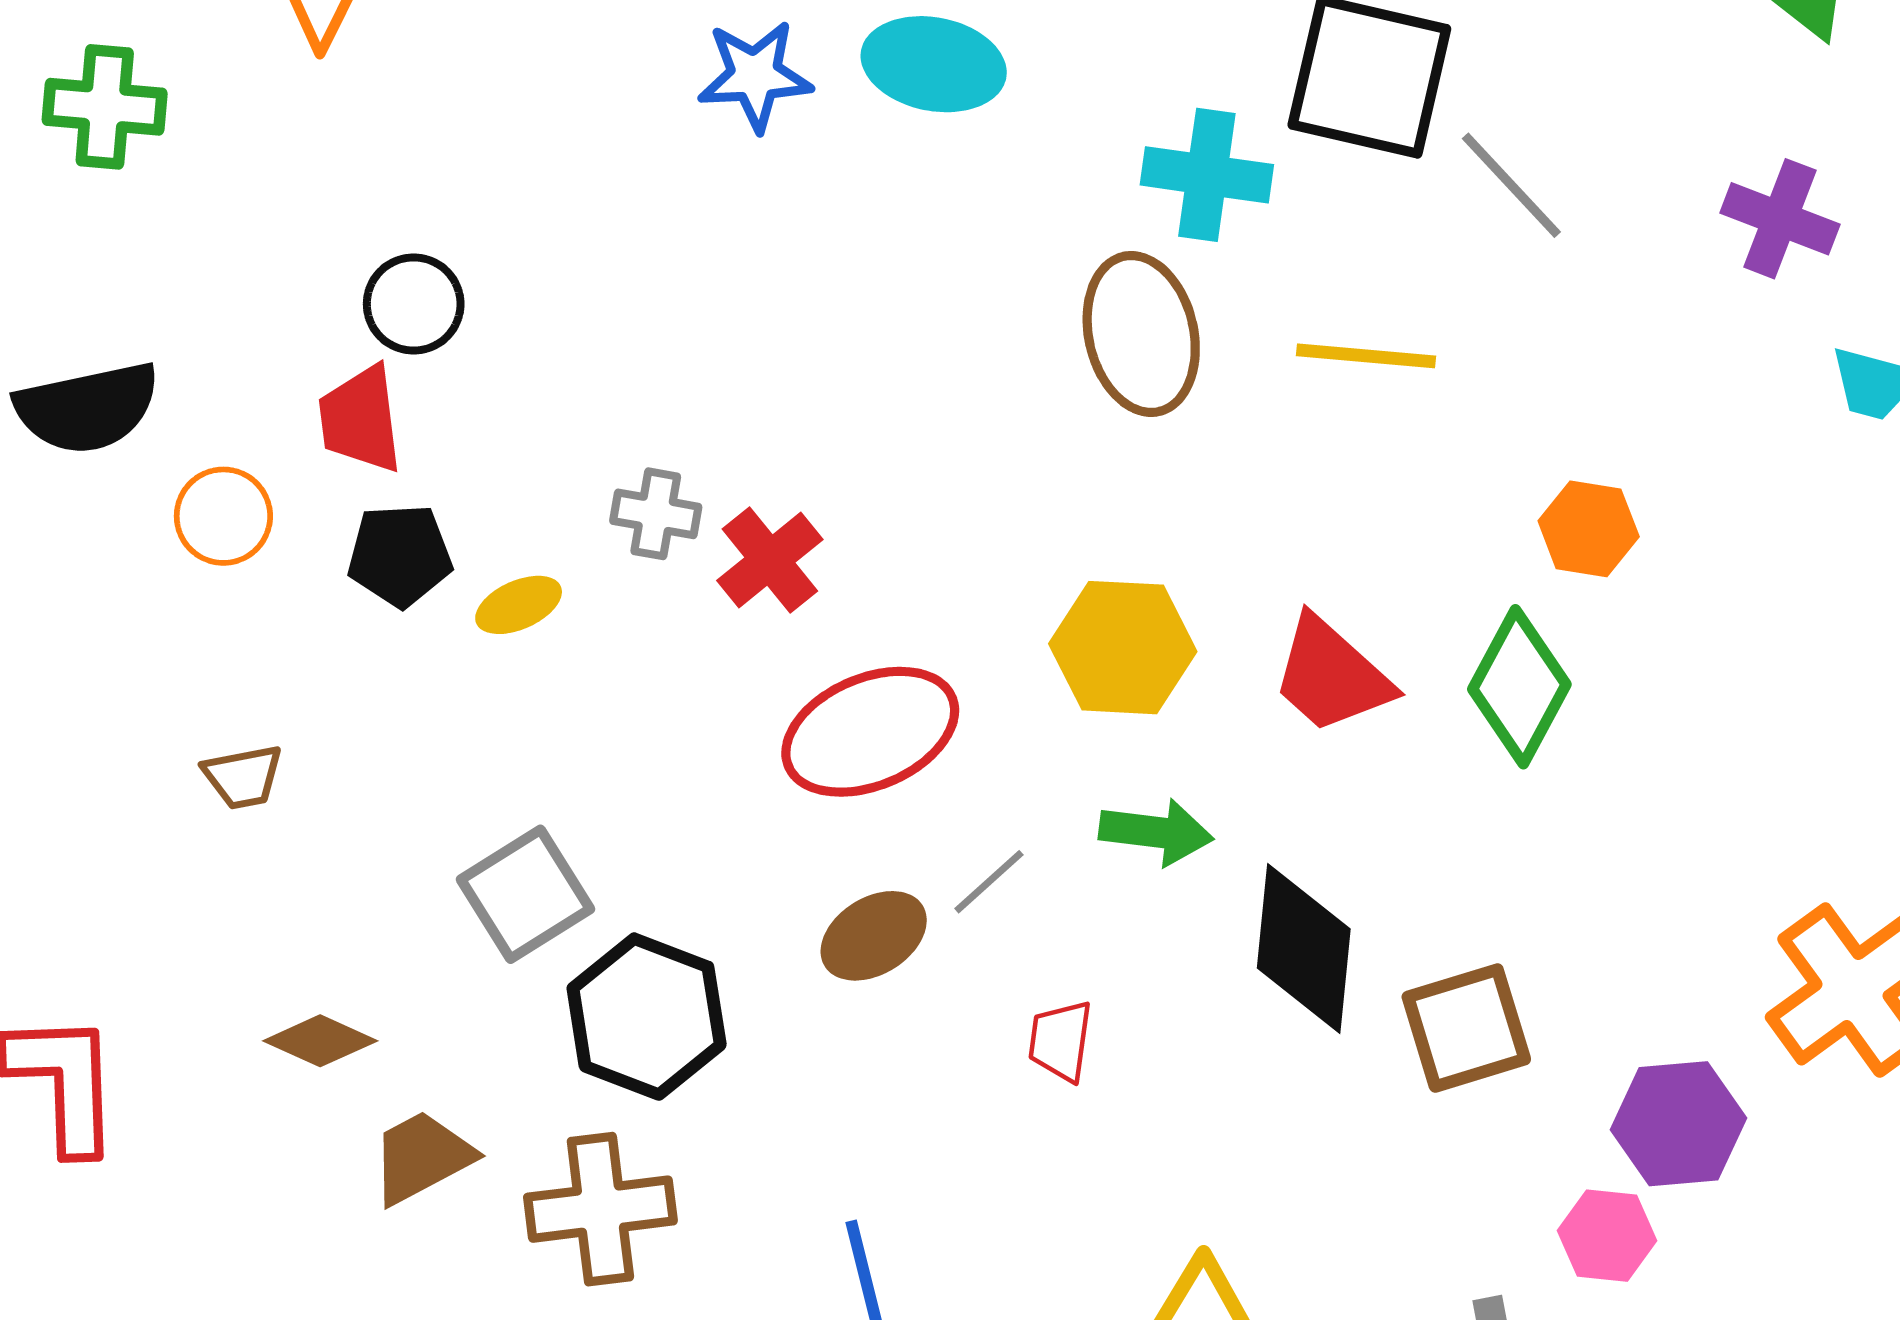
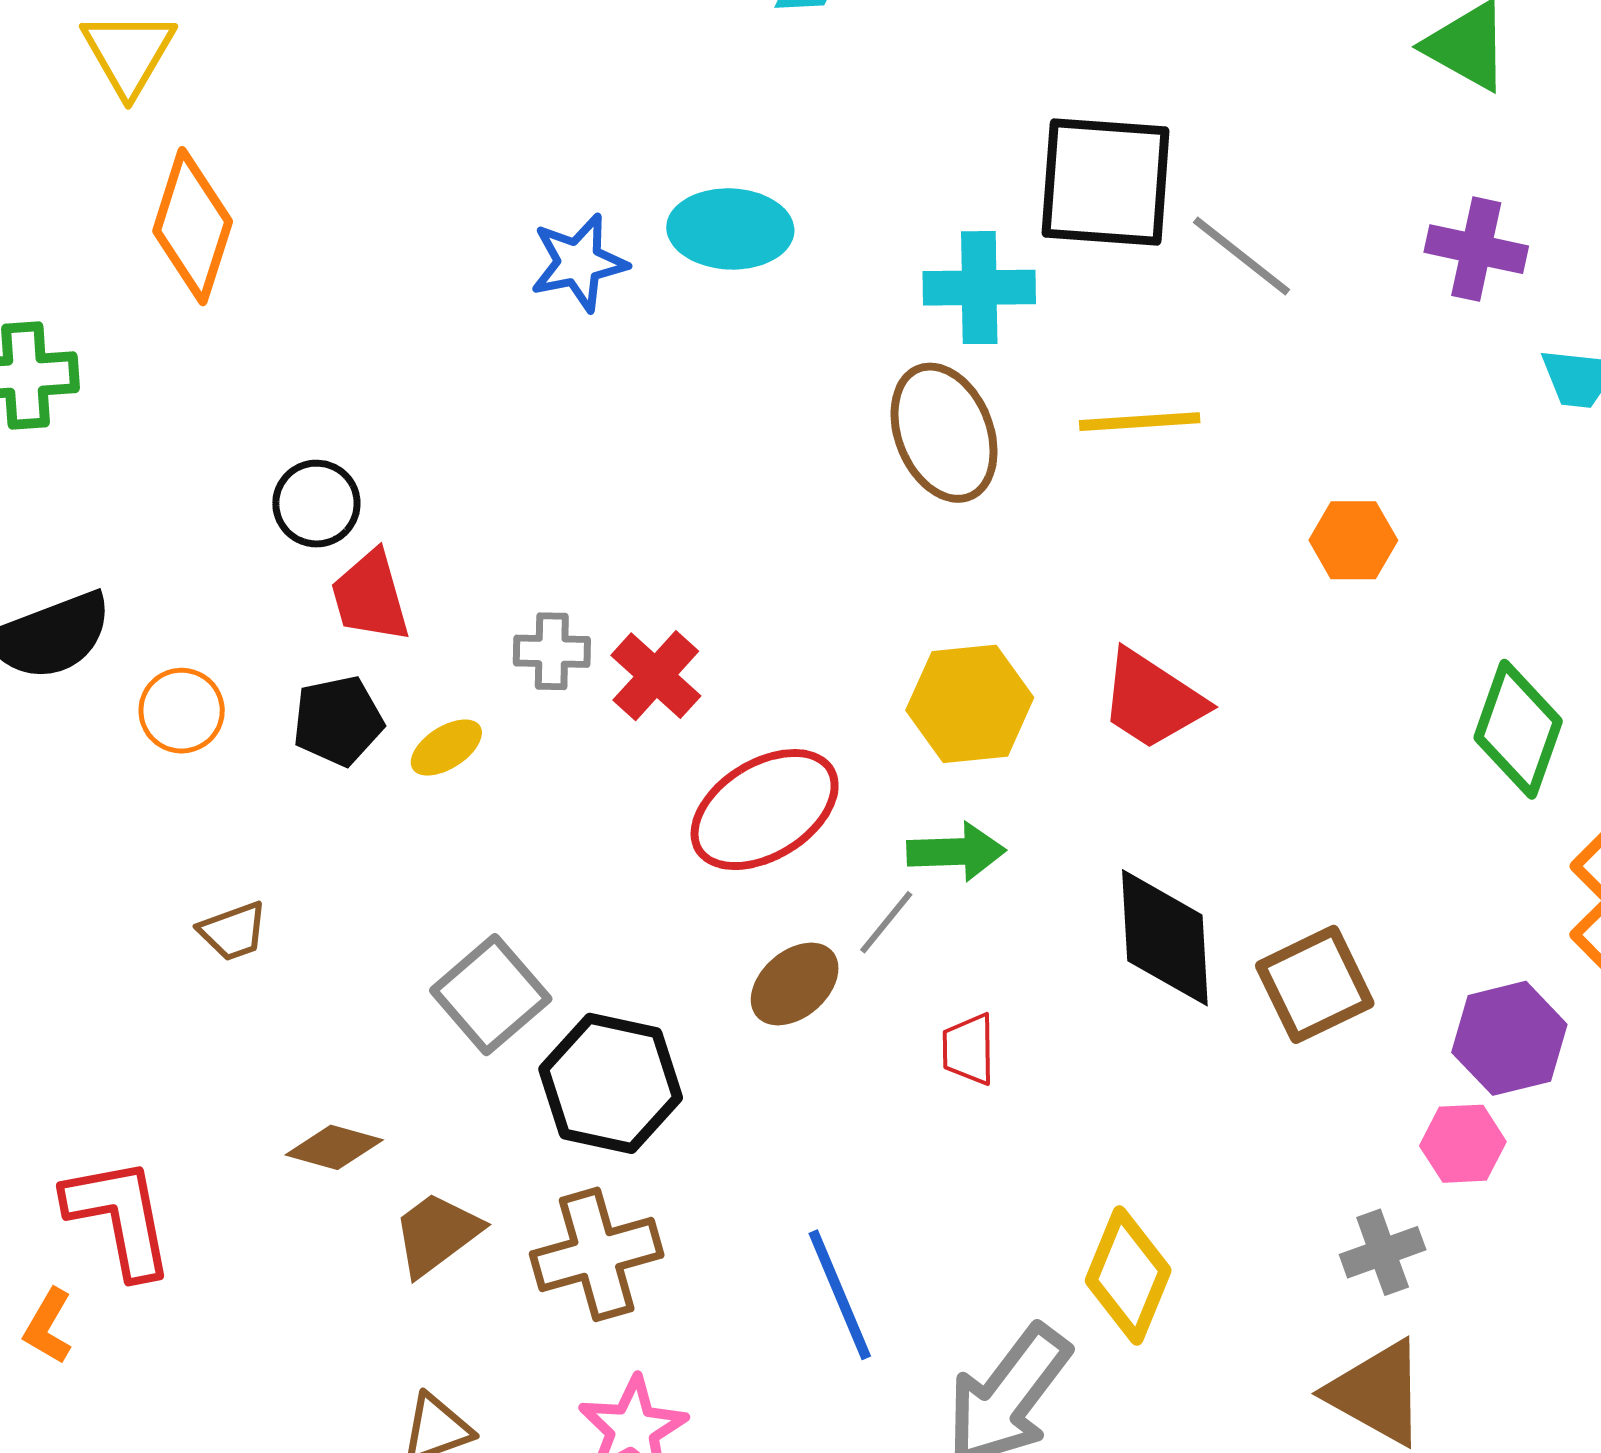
red trapezoid: (361, 419) -> (370, 596), moved
green diamond: (1519, 687) -> (1518, 729), moved
green arrow: (1156, 832) -> (956, 852), moved

